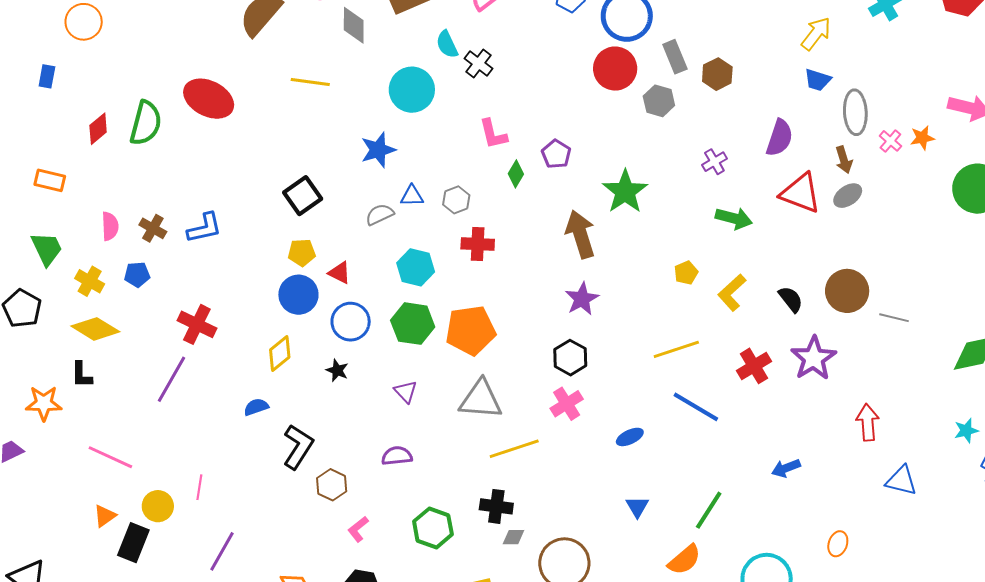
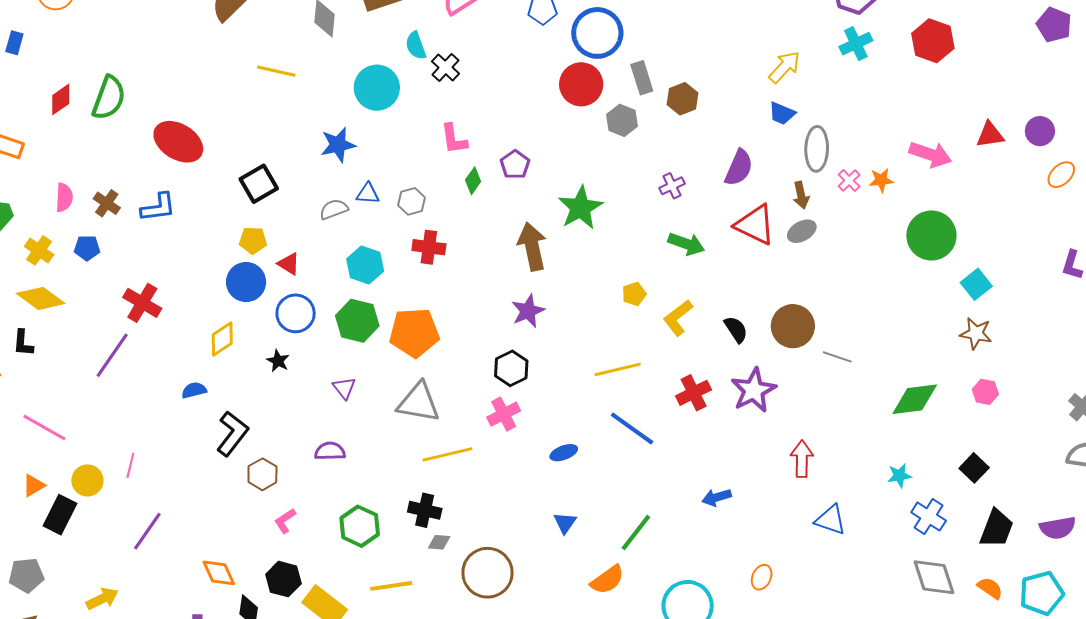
red ellipse: (209, 99) -> (178, 142), moved

